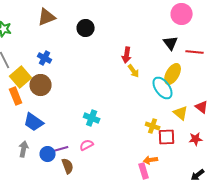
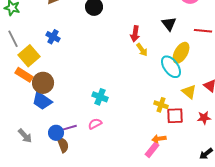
black triangle: (171, 43) -> (169, 24), moved
brown circle: (41, 85) -> (43, 83), moved
orange rectangle: (16, 96) -> (24, 75), turned -36
gray arrow: (24, 149) -> (25, 136), moved, turned 126
brown semicircle: (68, 166) -> (63, 145), moved
pink rectangle: (144, 171) -> (152, 150), turned 56

